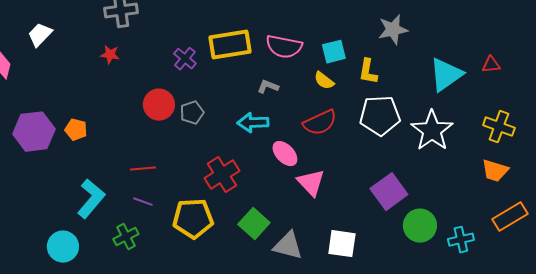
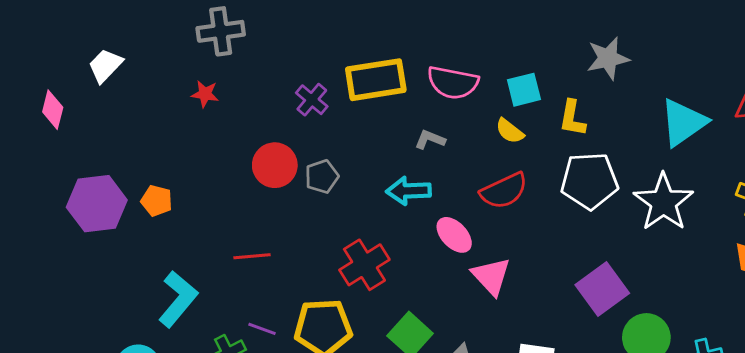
purple line: (143, 202) -> (262, 329), moved

